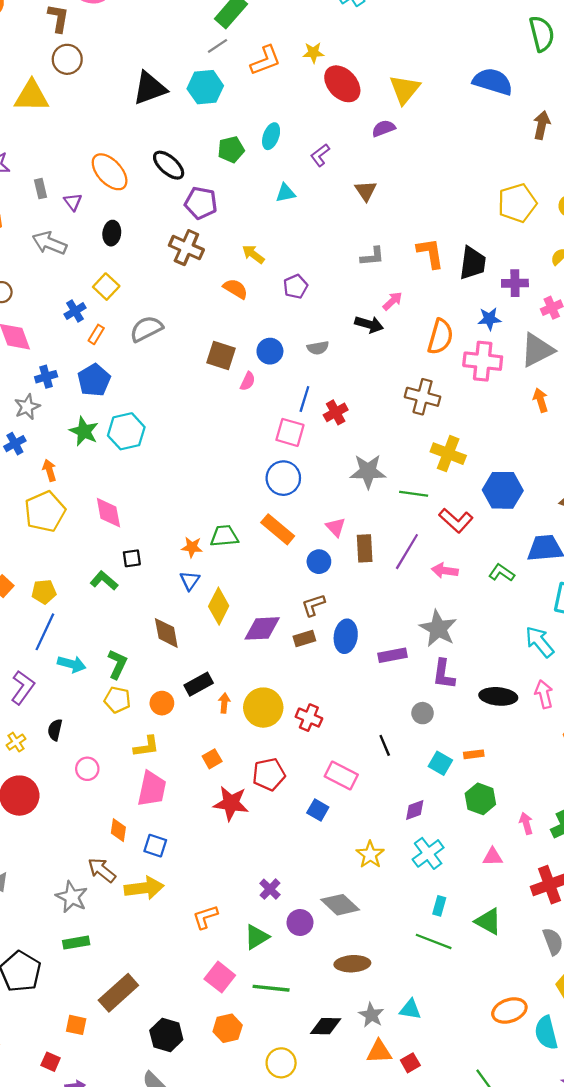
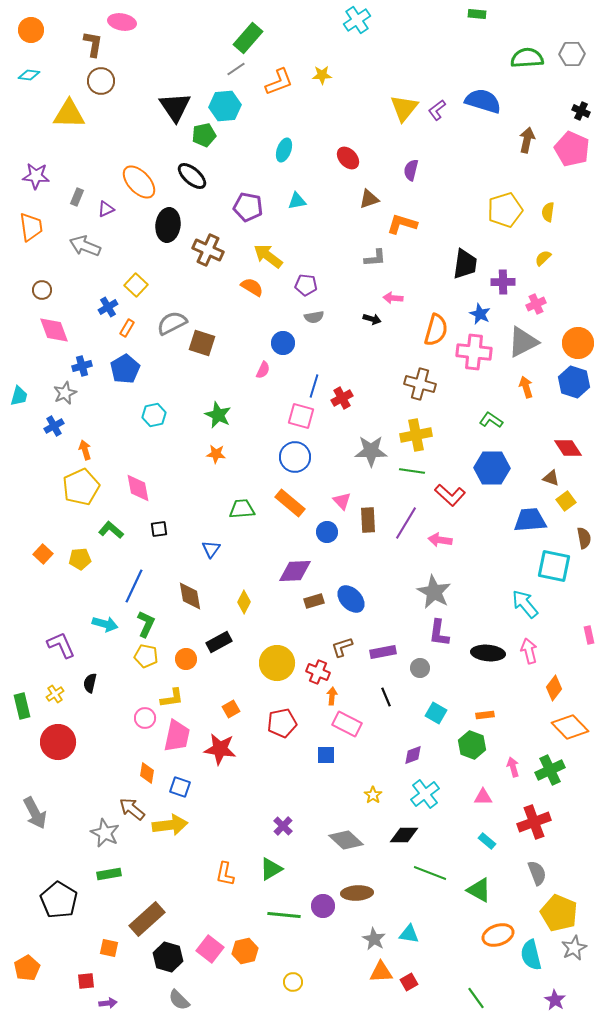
green semicircle: (542, 34) -> (527, 58), turned -80
red ellipse: (342, 84) -> (348, 158), moved, size x0.7
black triangle: (150, 88) -> (175, 107), turned -44
purple semicircle: (384, 128) -> (411, 170), moved, turned -55
green pentagon: (231, 150) -> (204, 135), moved
purple L-shape: (320, 155) -> (437, 110), moved
gray rectangle: (40, 189) -> (77, 197), turned 36
brown triangle: (366, 191) -> (369, 199), turned 45
purple triangle: (73, 202) -> (106, 209), turned 42
purple pentagon: (201, 203) -> (248, 207), moved
black ellipse: (112, 233) -> (168, 225), moved, size x1.5
orange L-shape: (430, 253) -> (402, 224), moved, turned -64
yellow arrow: (253, 254) -> (268, 256), size x1.4
purple pentagon: (296, 287) -> (306, 285), turned 30
pink arrow: (392, 301) -> (393, 298), turned -132
blue star: (489, 319) -> (480, 314), turned 30
black arrow: (369, 324) -> (372, 319), size x0.7
gray semicircle: (318, 348) -> (314, 317), moved
brown square: (221, 356) -> (202, 343), moved
green star: (84, 431) -> (218, 415), moved
cyan hexagon: (126, 431) -> (154, 415), size x0.7
yellow cross: (448, 454) -> (416, 435), moved, turned -32
orange star: (192, 547) -> (216, 454), moved
green L-shape: (502, 573) -> (491, 420), moved
green L-shape: (104, 581) -> (111, 530), moved
brown L-shape: (313, 605) -> (342, 647), moved
yellow diamond: (219, 606) -> (244, 602), moved, size x0.7
purple diamond: (262, 628) -> (295, 571), moved
blue line: (45, 632) -> (134, 586), moved
blue ellipse: (346, 636) -> (351, 599), turned -52
purple rectangle: (392, 655) -> (383, 652), moved
purple L-shape: (23, 687) -> (61, 645), turned -60
orange arrow: (224, 703) -> (332, 696), moved
orange rectangle: (474, 754) -> (485, 715), moved
pink circle: (87, 769) -> (145, 718), moved
red star: (231, 803) -> (220, 749), moved
blue square: (318, 810) -> (326, 755), turned -30
yellow star: (370, 855) -> (373, 795), size x0.7
cyan rectangle: (439, 906) -> (487, 841), moved, turned -66
orange L-shape: (205, 917) -> (225, 874), moved, turned -60
green triangle: (488, 921) -> (479, 890), moved
purple circle: (300, 923) -> (323, 906), moved
pink square: (220, 977) -> (210, 949), moved
black diamond: (326, 1026) -> (404, 835), moved
black hexagon: (166, 1035) -> (168, 957), moved
red square: (51, 1062) -> (86, 981), turned -30
yellow circle: (281, 1063) -> (293, 982), size x0.7

